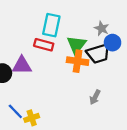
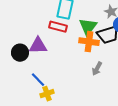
gray arrow: (95, 97) -> (97, 69), moved
blue line: (15, 111) -> (38, 80), moved

